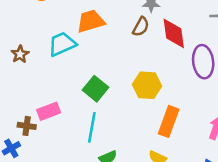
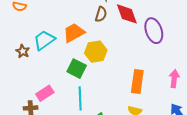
orange trapezoid: (91, 21) -> (74, 33), moved
brown star: (20, 54) -> (23, 51), moved
yellow hexagon: (147, 85) -> (96, 52), moved

